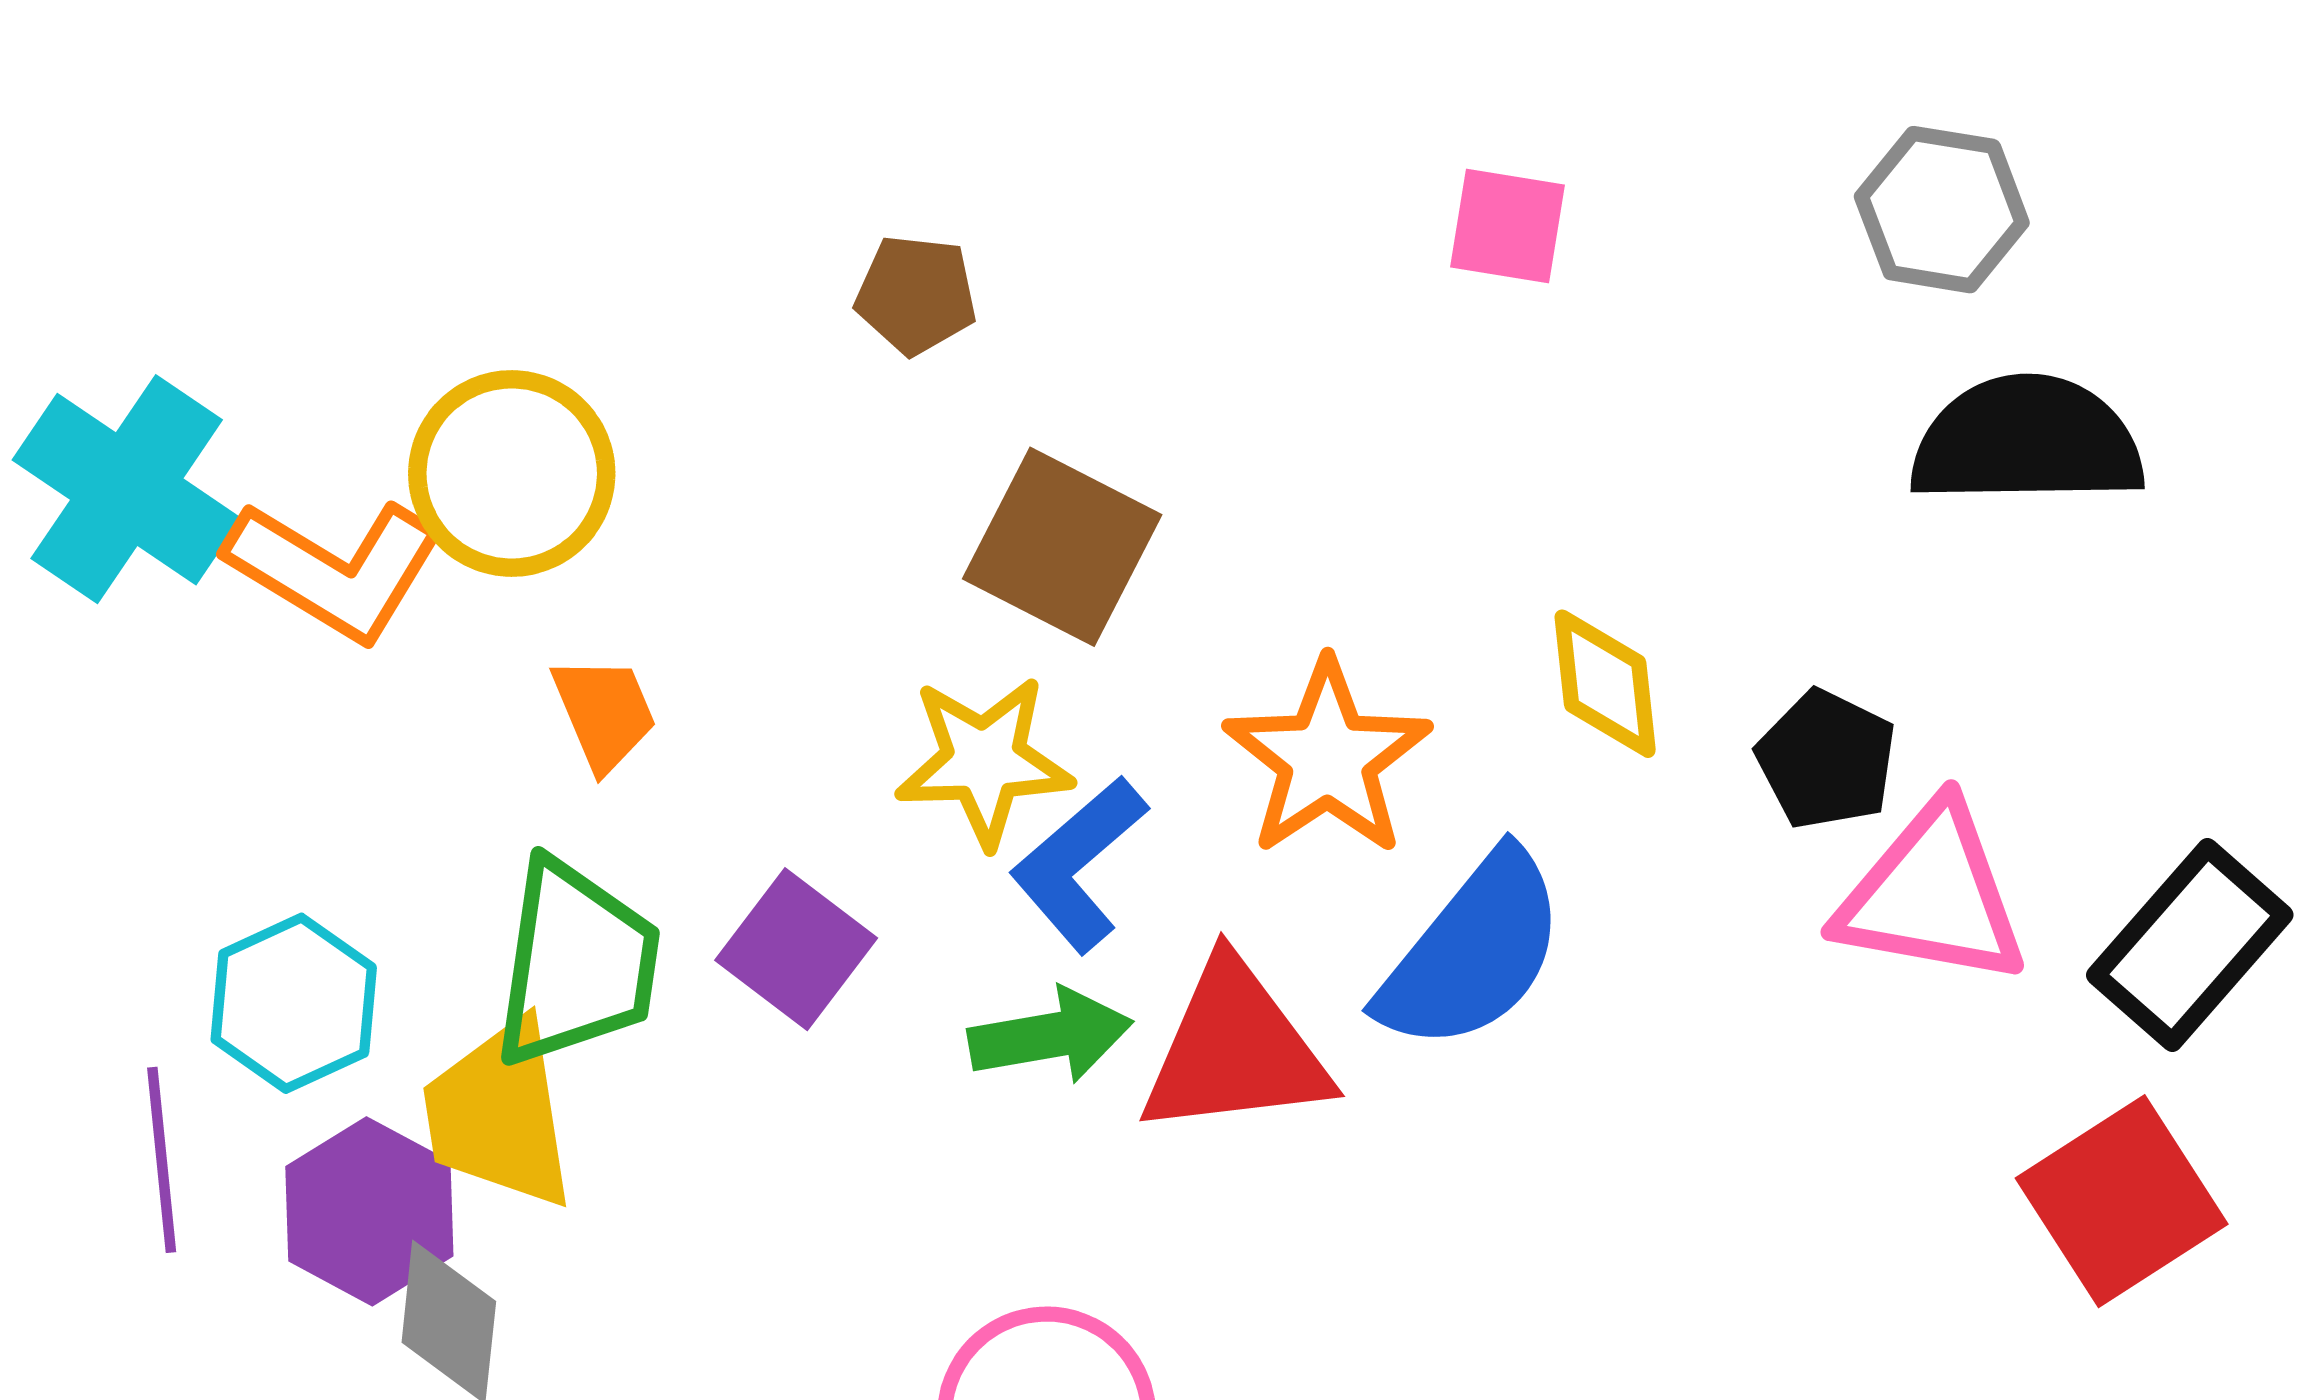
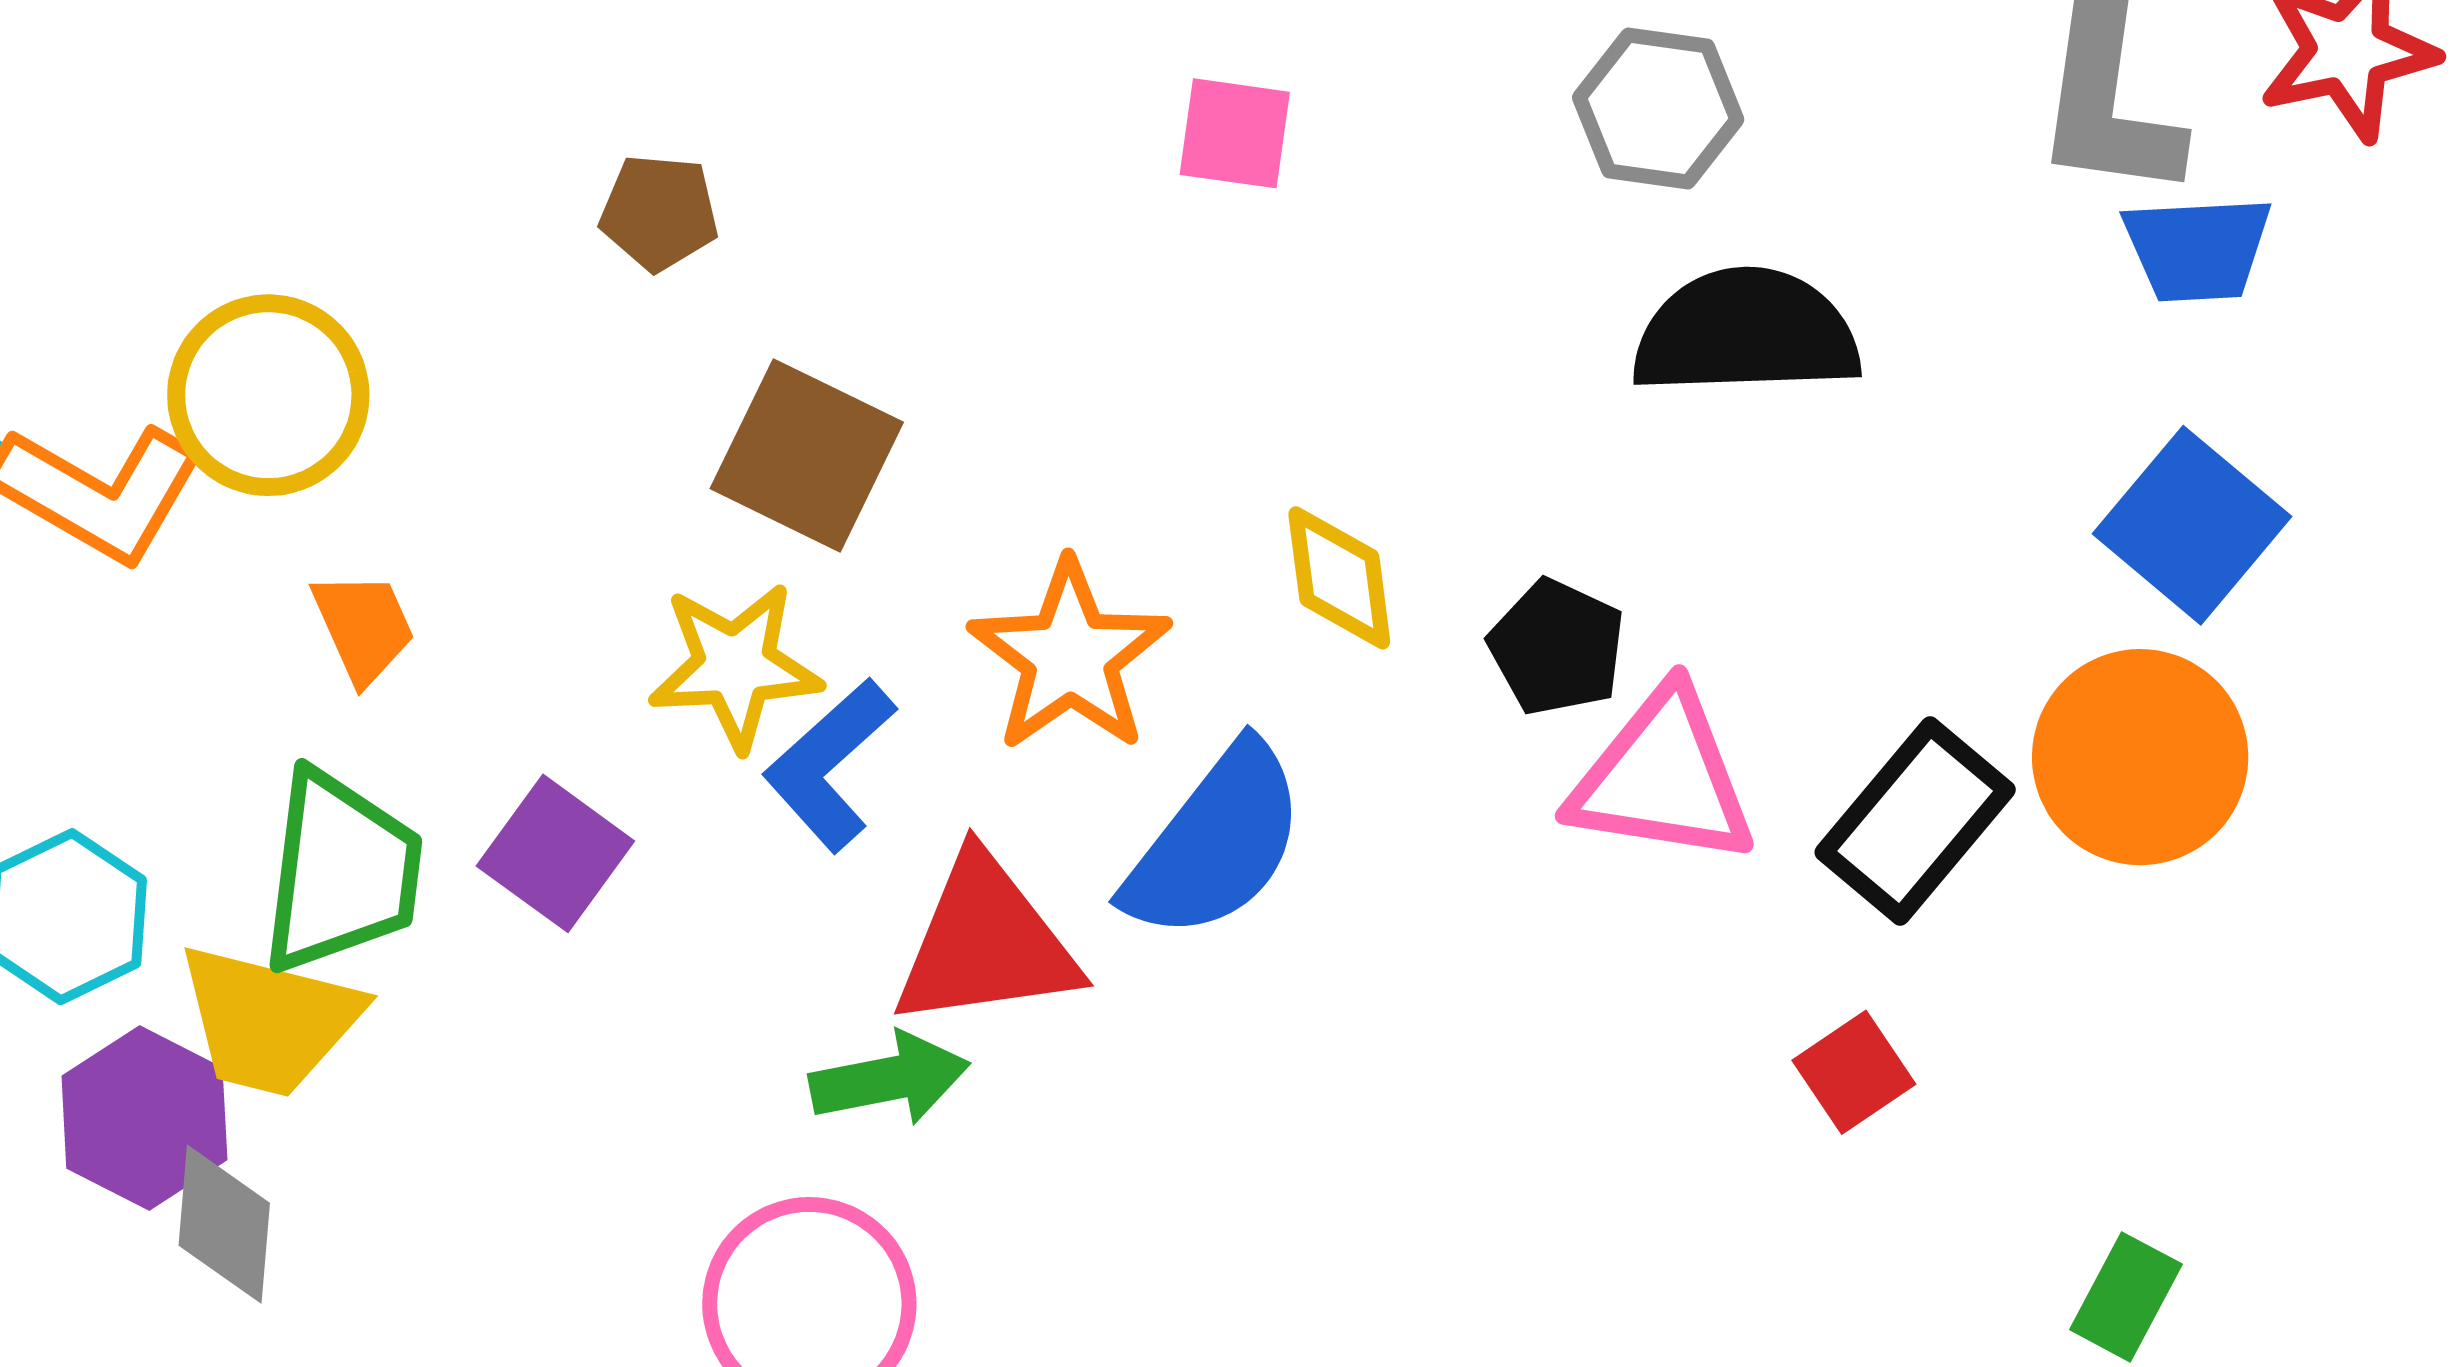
green arrow: (1050, 1036) -> (890, 1079), moved
yellow trapezoid: (499, 1114) -> (269, 1021), turned -66
red square: (2122, 1201) -> (1854, 1072), size x0.6

